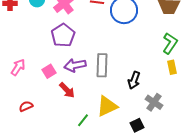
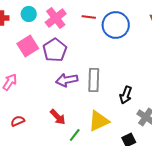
pink square: (49, 71) -> (28, 46), moved, size x1.5
red arrow: (67, 90) -> (58, 117), moved

